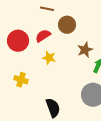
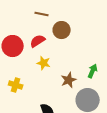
brown star: (85, 50) -> (69, 80), moved

